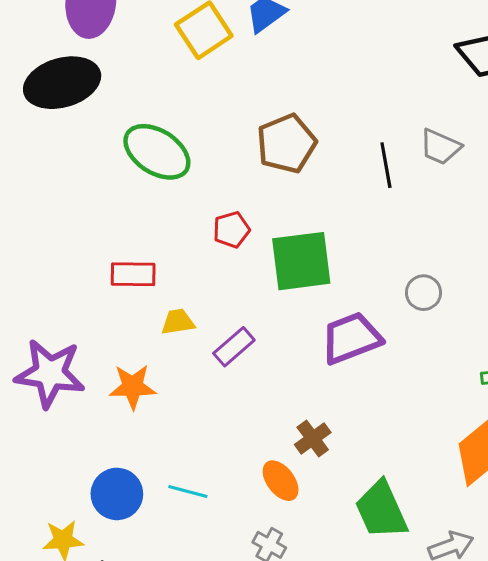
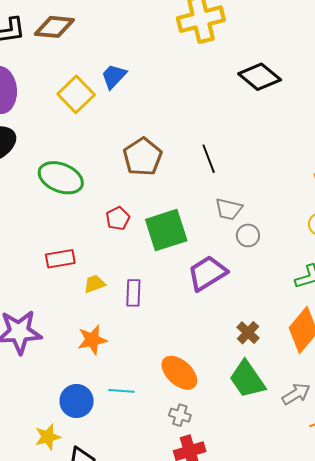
gray trapezoid: (440, 147) -> (229, 209), moved
purple rectangle: (234, 347) -> (133, 293), turned -36
orange star: (133, 387) -> (92, 340), moved
brown cross: (313, 439) -> (248, 333), moved
orange ellipse: (281, 481) -> (179, 373), size x1.4

